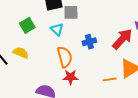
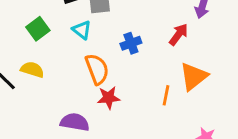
red arrow: (122, 39) -> (179, 34), size x0.7
orange line: (110, 79) -> (166, 95), turned -64

